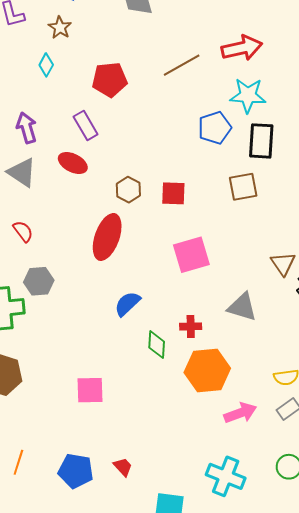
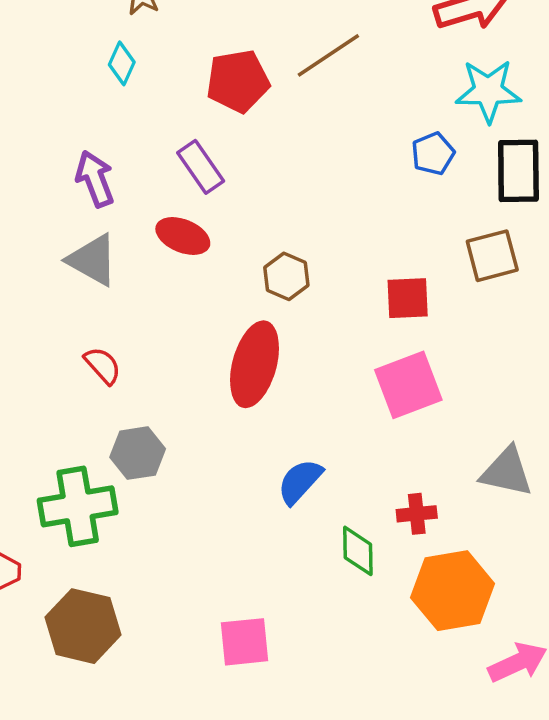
brown line: (182, 65) -> (328, 55), moved
blue pentagon: (215, 128) -> (433, 154), size x0.7
red square: (173, 193) -> (408, 298), moved

